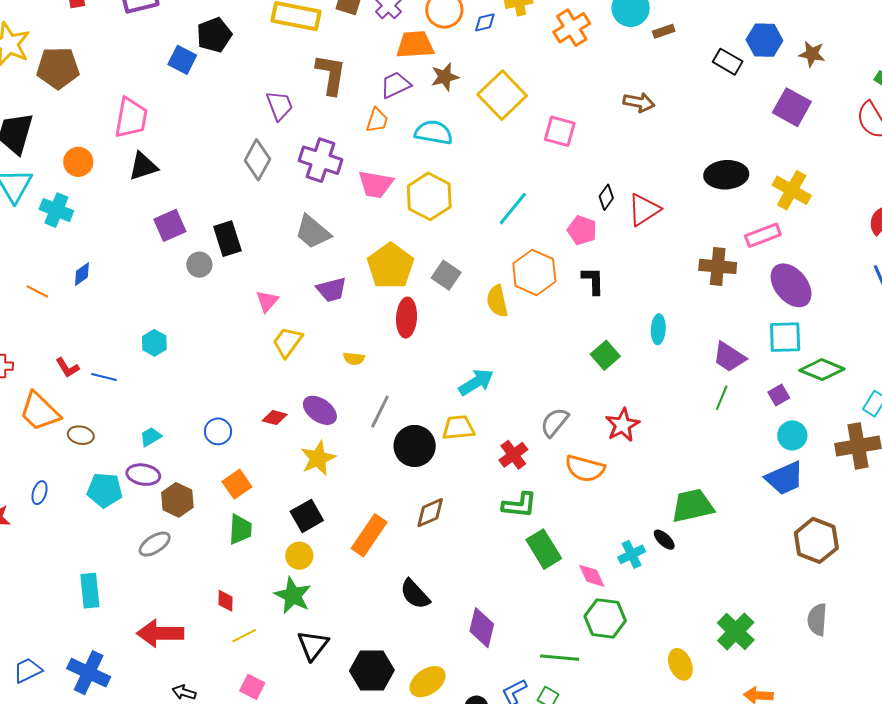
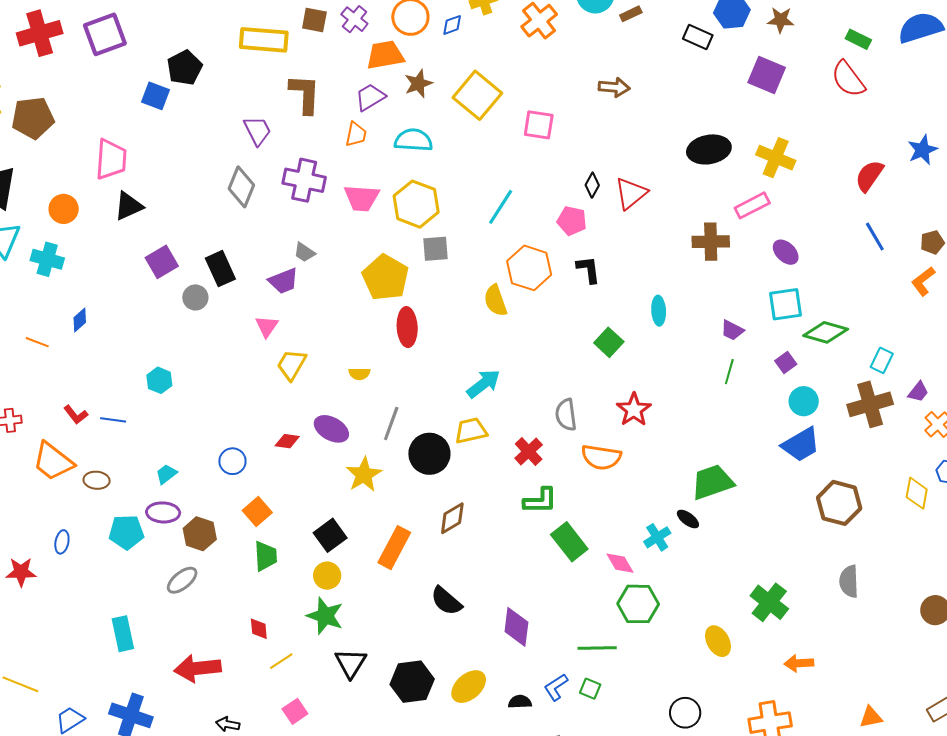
gray trapezoid: (313, 232) -> (304, 252), size x0.6
gray square: (446, 275) -> (435, 249), moved, turned -32
purple ellipse: (791, 285) -> (786, 252), size x0.6
purple trapezoid: (332, 290) -> (283, 281), moved
purple trapezoid: (729, 357) -> (732, 330), size x0.7
gray semicircle: (555, 422) -> (566, 415), turned -40
yellow star: (318, 458) -> (364, 475), moved
pink square: (252, 687) -> (295, 711), turned 35

